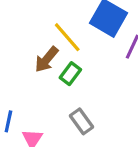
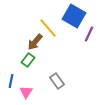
green rectangle: (70, 74) -> (28, 60), moved

